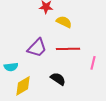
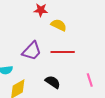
pink line: (93, 63) -> (90, 80), moved, turned -32

